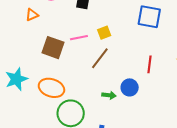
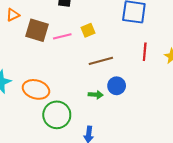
brown square: (53, 48) -> (37, 30), moved
brown line: (100, 58) -> (101, 61), moved, turned 40
red line: (150, 64) -> (145, 52), moved

